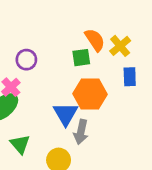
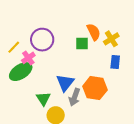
purple circle: (26, 60) -> (42, 40), size x1.5
orange hexagon: (90, 94) -> (95, 88), moved
green triangle: (20, 144) -> (43, 99), moved

